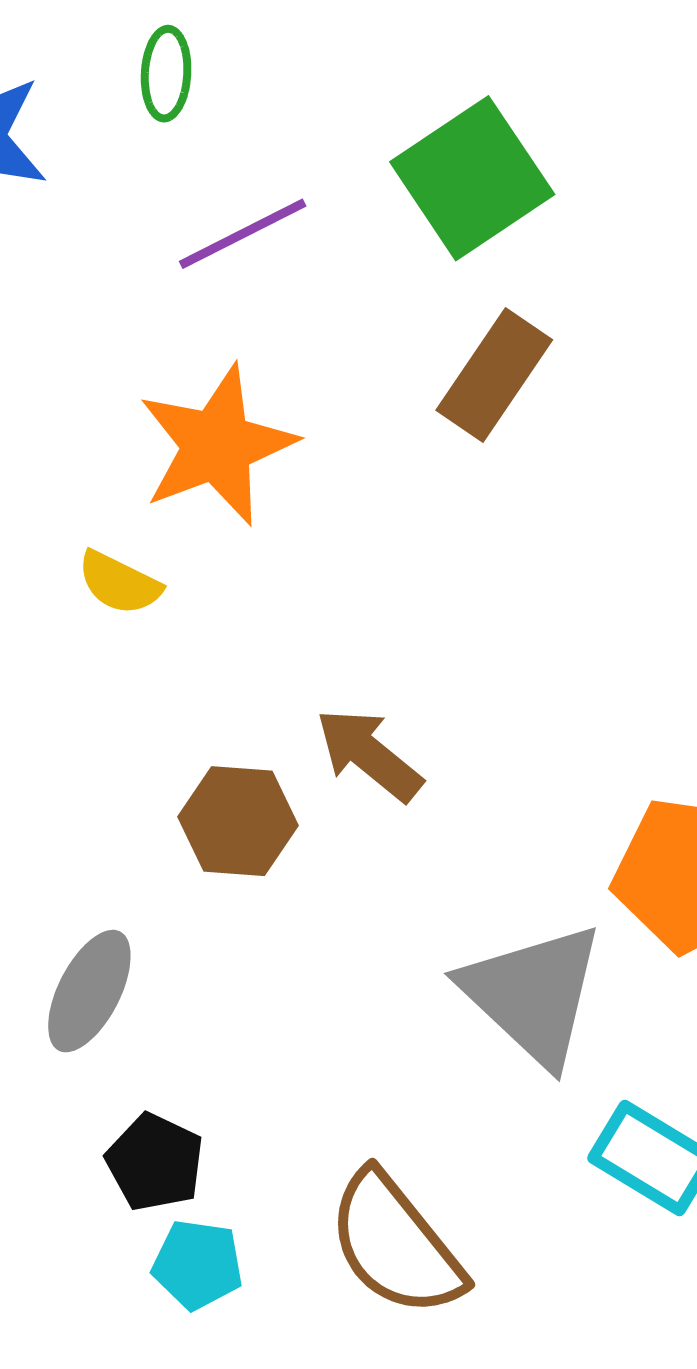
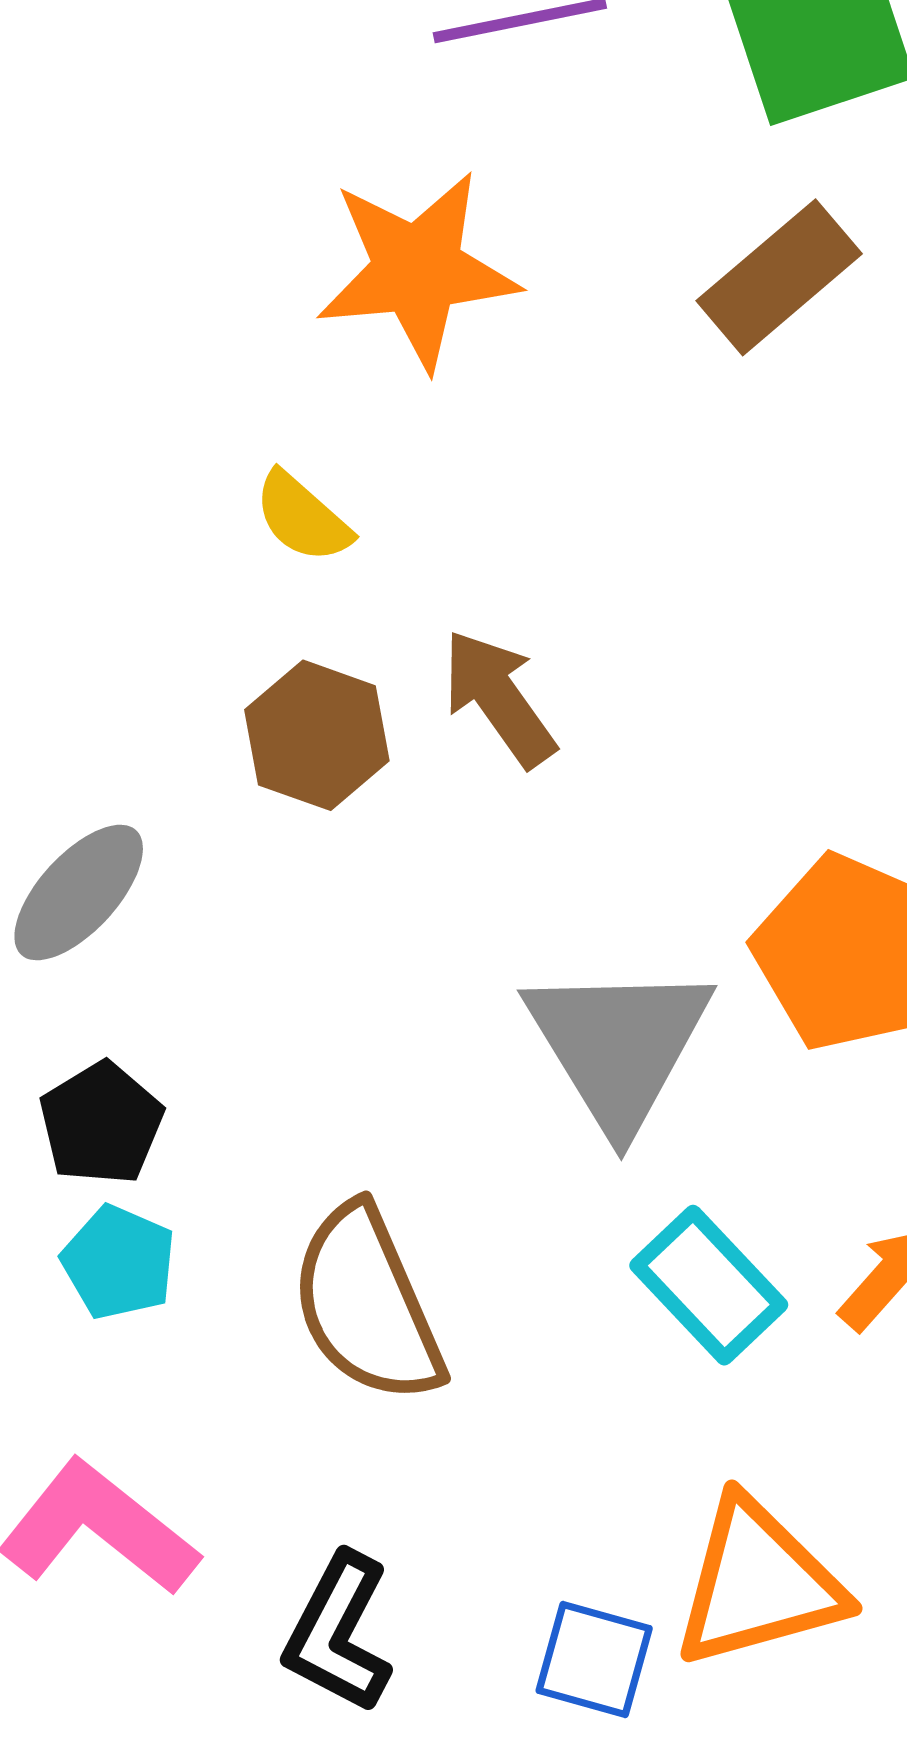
yellow semicircle: (119, 583) -> (302, 517), moved

